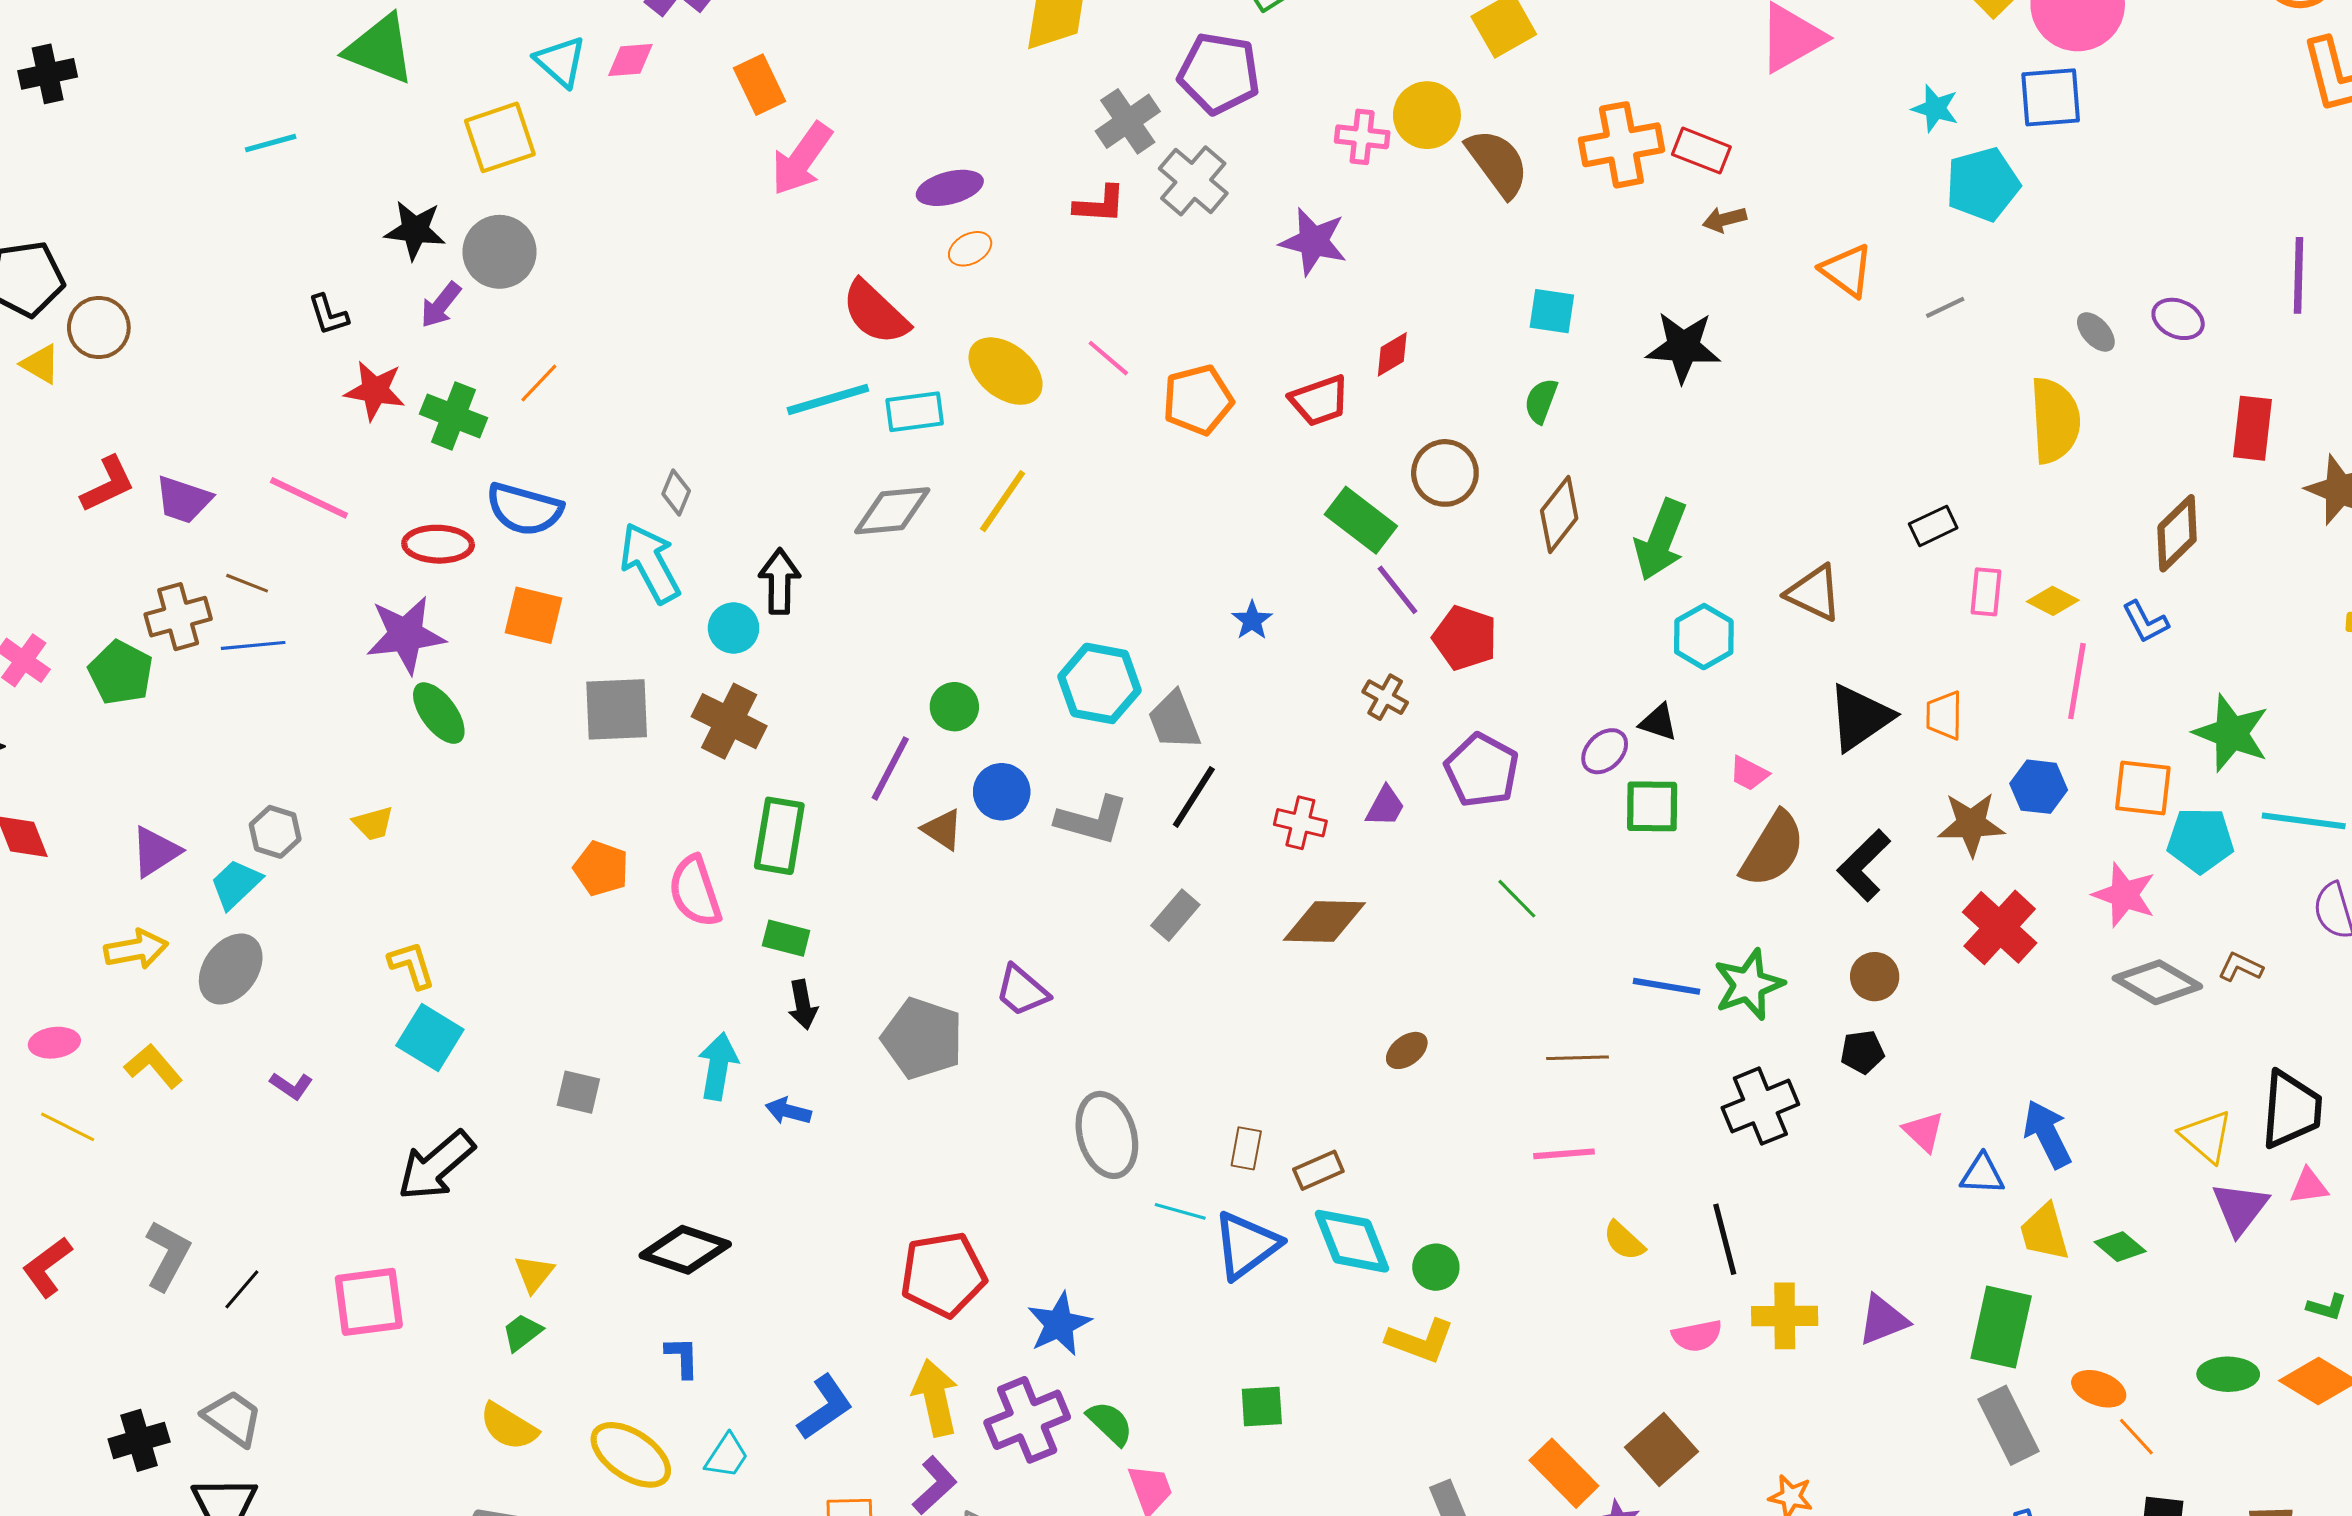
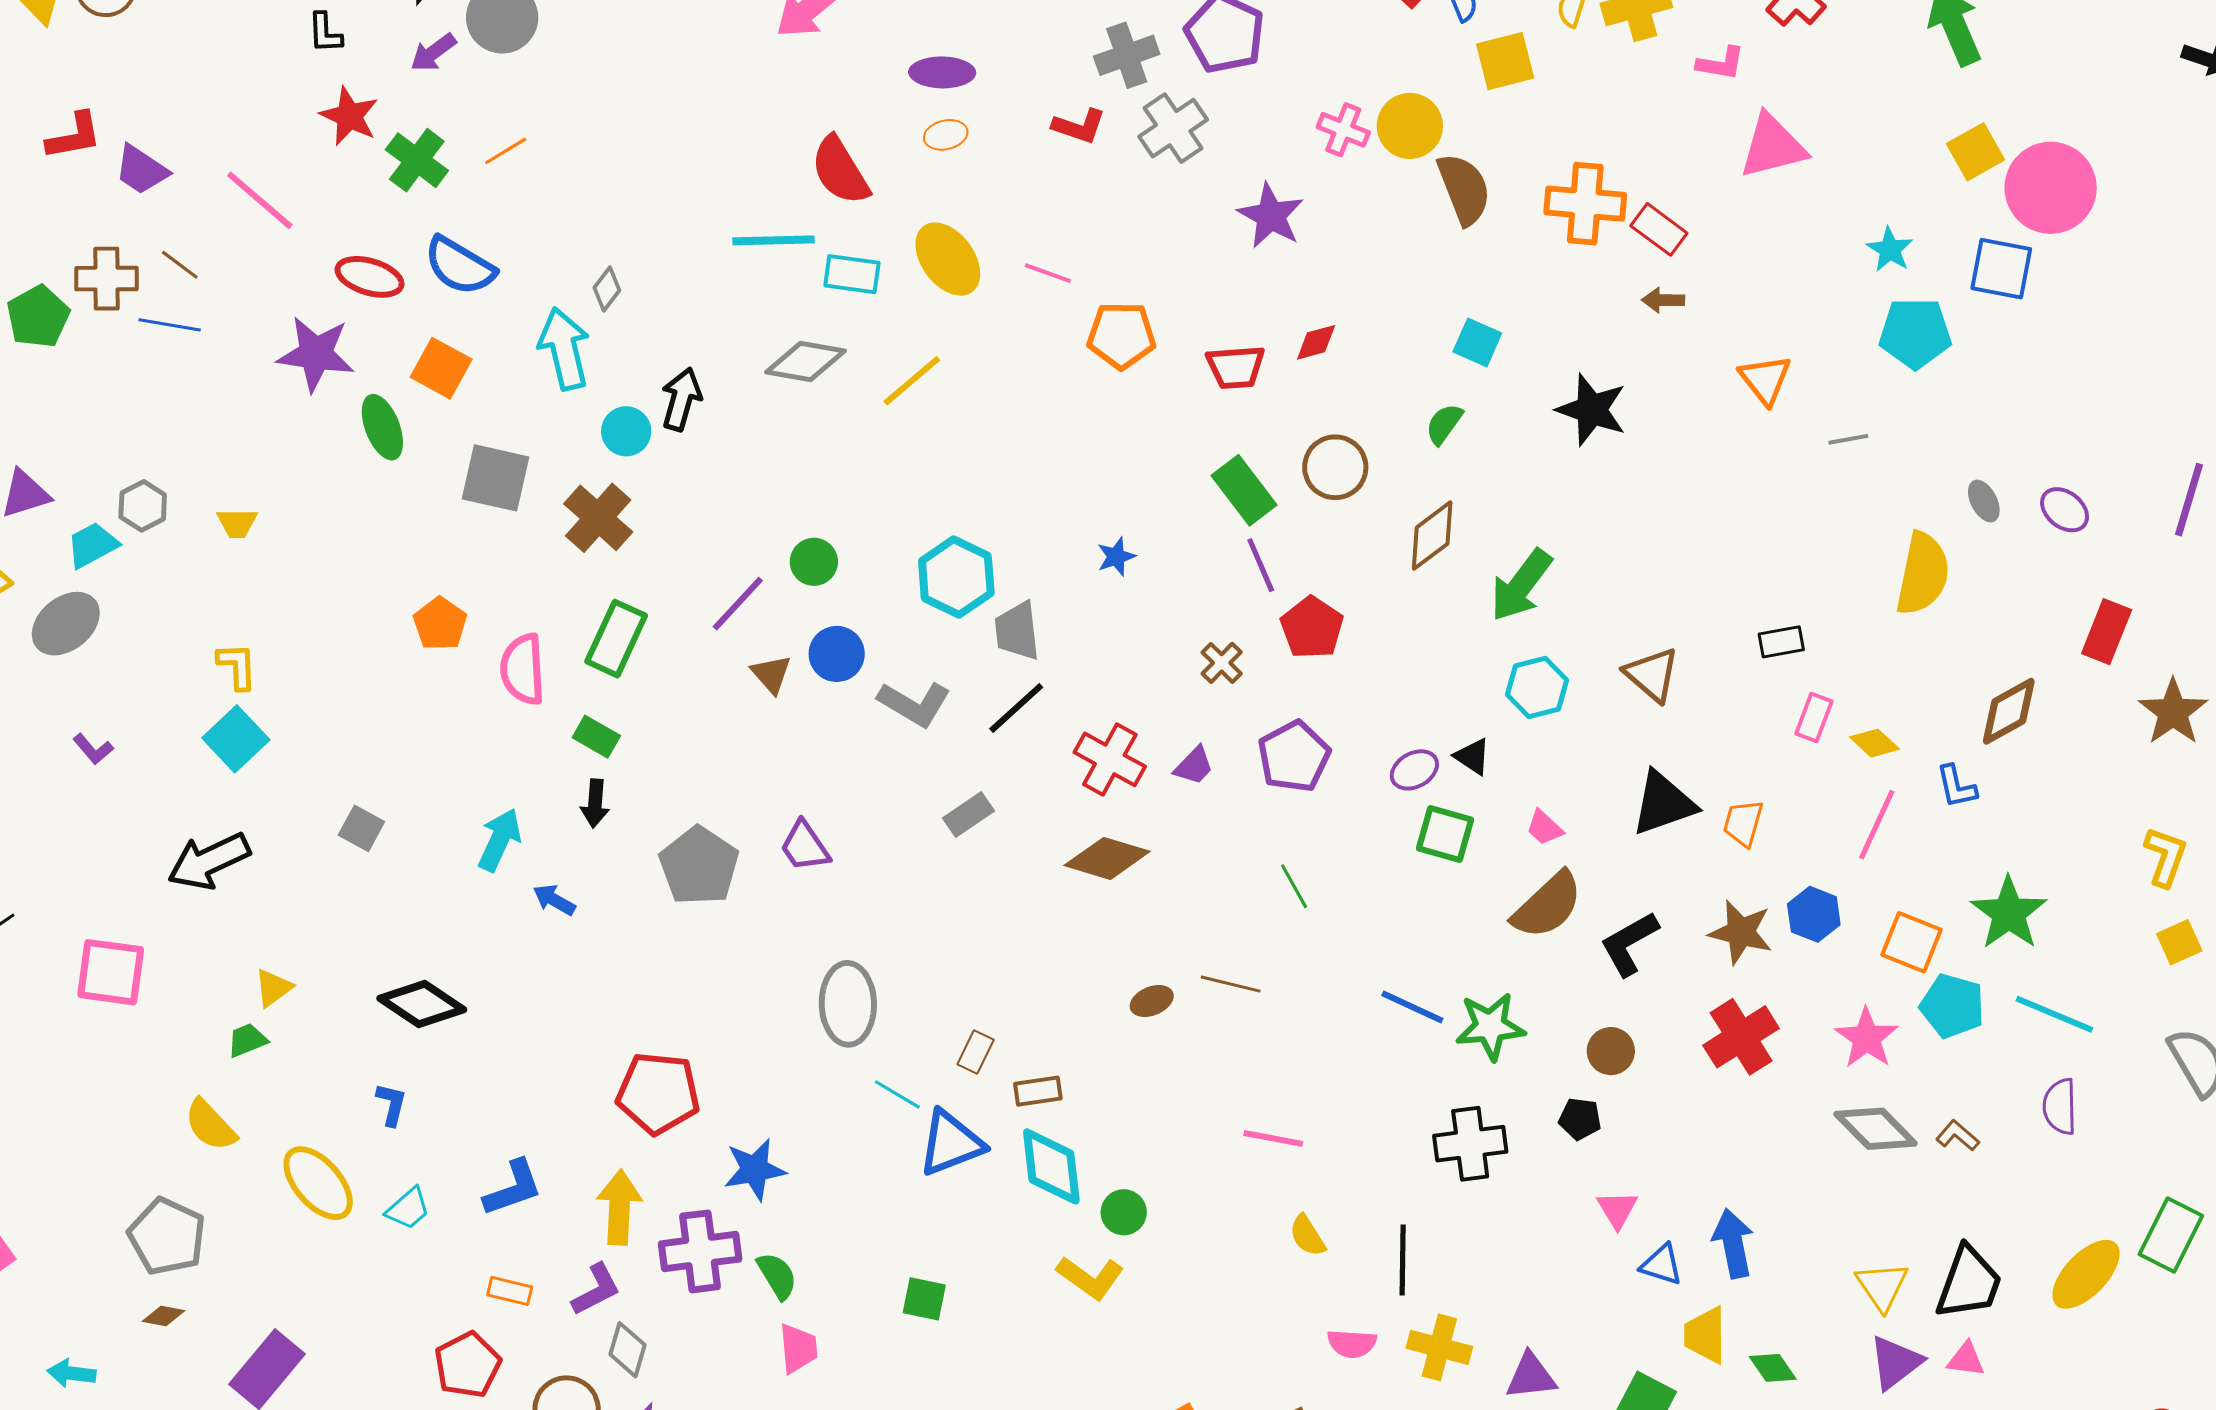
pink line: (1108, 358) -> (1048, 273), turned -36
green ellipse: (439, 713) -> (382, 427), moved
red cross: (1300, 823) -> (1110, 759), size x1.4
brown line: (1577, 1058) -> (1231, 984), moved

